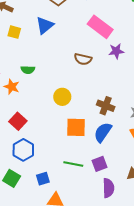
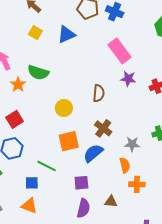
brown semicircle: (83, 59) -> (99, 93), moved, turned -114
green semicircle: (28, 70) -> (38, 73), size x1.5
orange square: (76, 127) -> (69, 141), turned -30
green line: (73, 164) -> (47, 166), moved
blue square: (43, 179) -> (32, 183), moved

